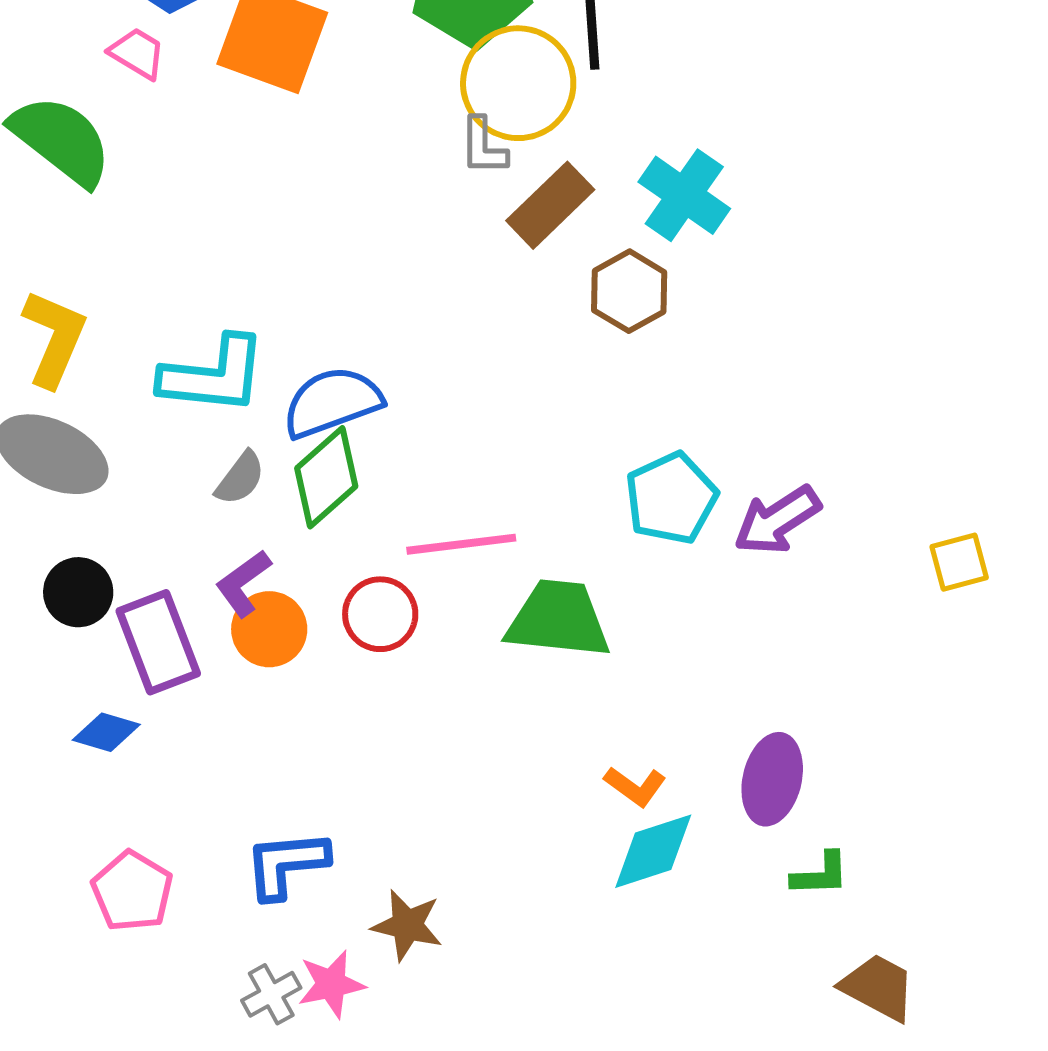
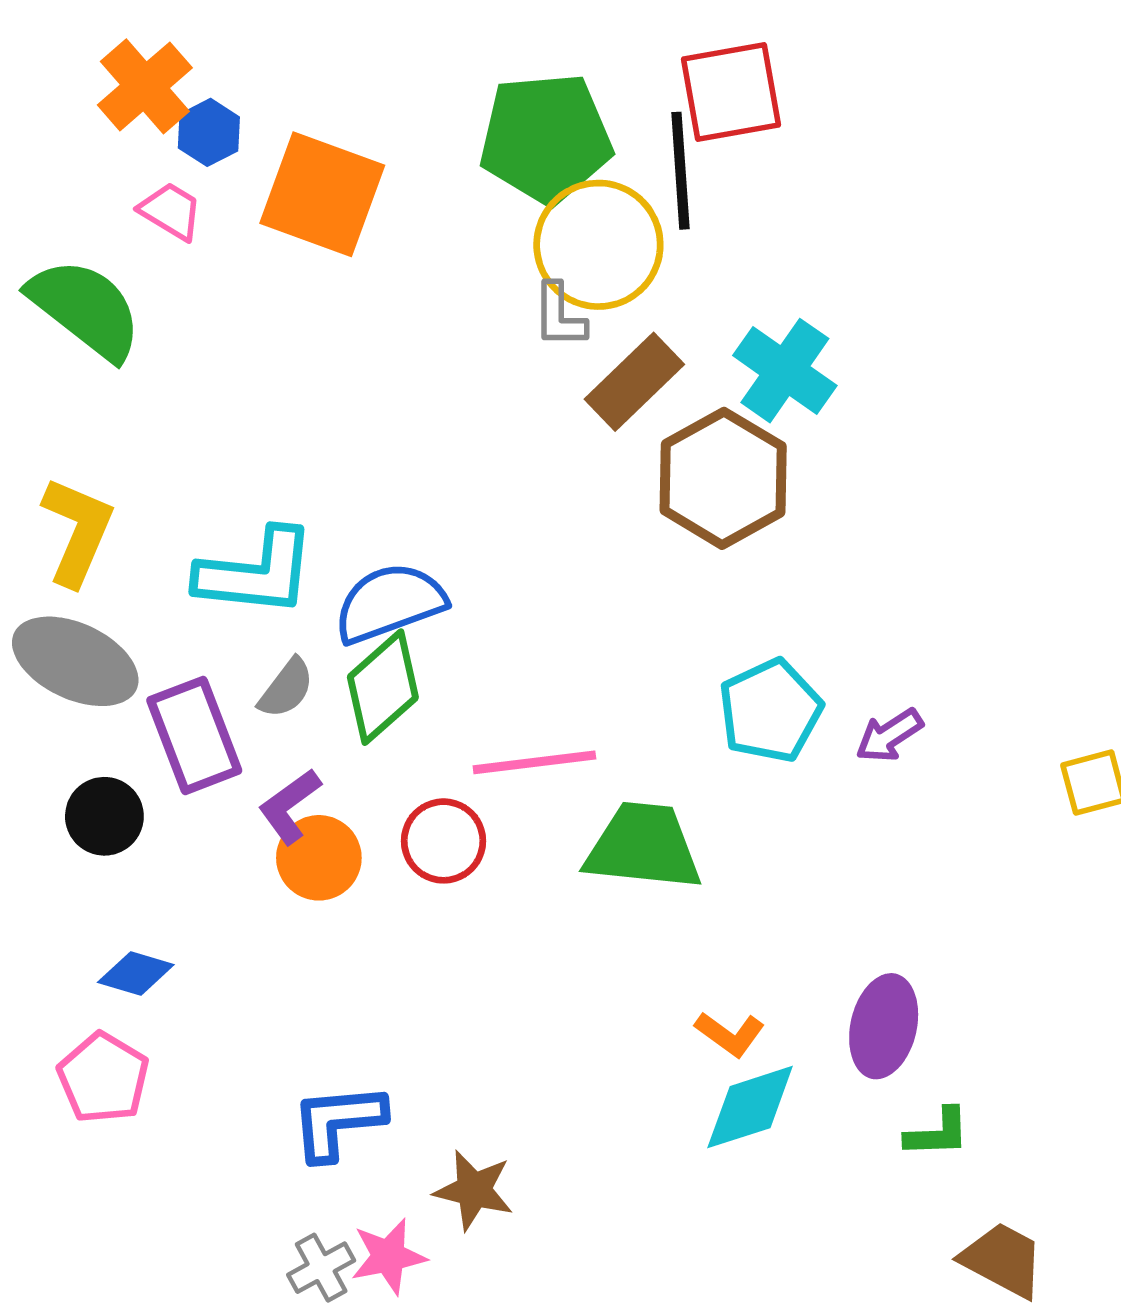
brown hexagon: (629, 291) -> (723, 478), size x1.5
purple arrow: (777, 520) -> (889, 735), size x0.7
purple rectangle: (158, 642) -> (194, 735), moved
pink pentagon: (132, 891) -> (103, 1078), moved

